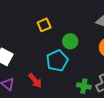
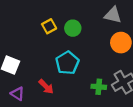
green circle: (70, 41) -> (73, 28), moved

